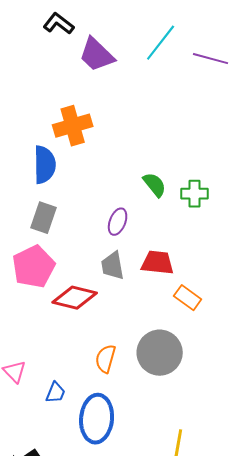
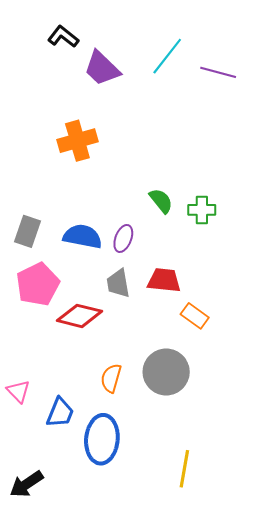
blue semicircle: (45, 165) -> (83, 236), moved, turned -78
gray rectangle: (44, 218) -> (28, 231), moved
blue trapezoid: (56, 393) -> (60, 413), size x1.4

